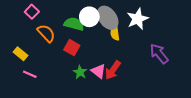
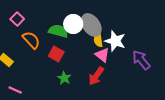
white star: (138, 19) -> (115, 41), moved, turned -30
pink triangle: (99, 71) -> (102, 55), moved
pink line: (30, 74) -> (15, 90), moved

